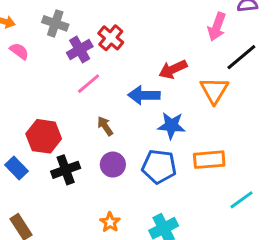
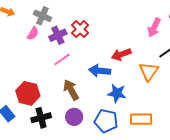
pink semicircle: (19, 51) -> (33, 33), moved, turned 80
brown arrow: (105, 126) -> (71, 90), size x1.5

